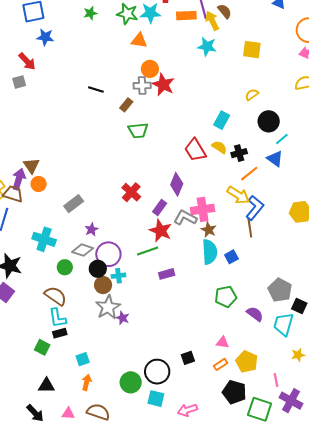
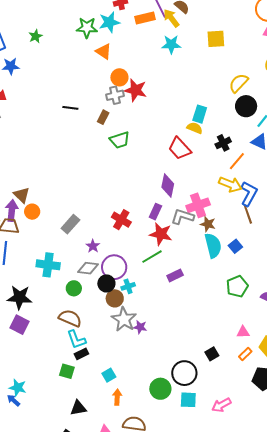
green star: (90, 13) -> (36, 36), moved
orange triangle: (139, 40) -> (104, 51), turned 36
yellow semicircle: (252, 95) -> (239, 83), moved, size x1.5
yellow semicircle: (219, 147) -> (195, 128), moved
red cross: (131, 192) -> (121, 220), moved

